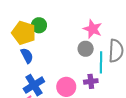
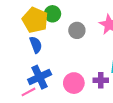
gray circle: (86, 49) -> (77, 30), moved

